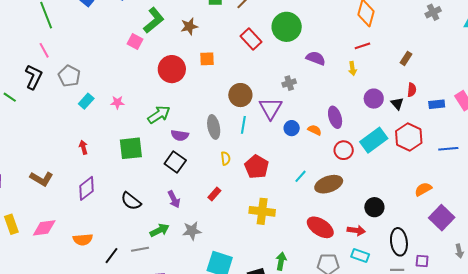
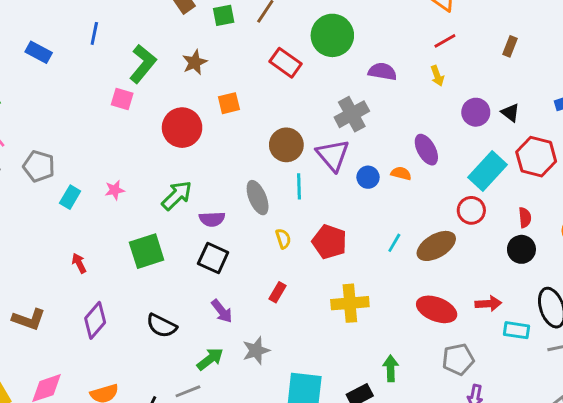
gray cross: (289, 83) -> (352, 114), size x1.6
red semicircle: (412, 90) -> (525, 218), moved
red circle: (344, 150) -> (471, 210), moved
black circle: (374, 207) -> (521, 249), moved
cyan rectangle: (360, 255) -> (516, 330), moved

